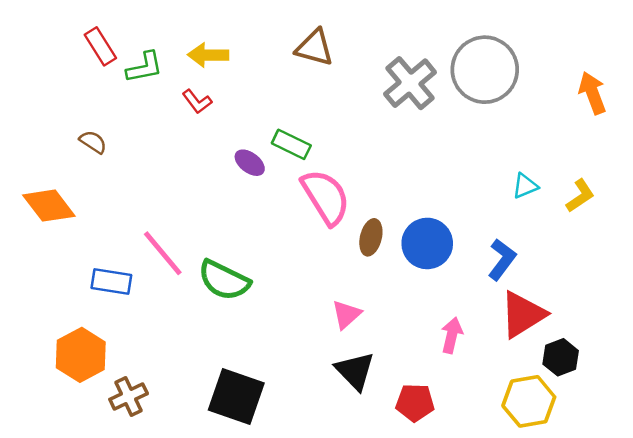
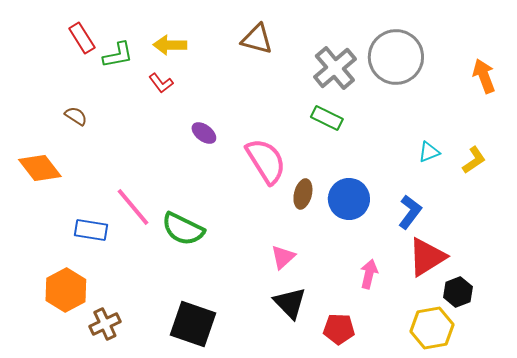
green rectangle: (291, 144) -> (327, 118), moved

